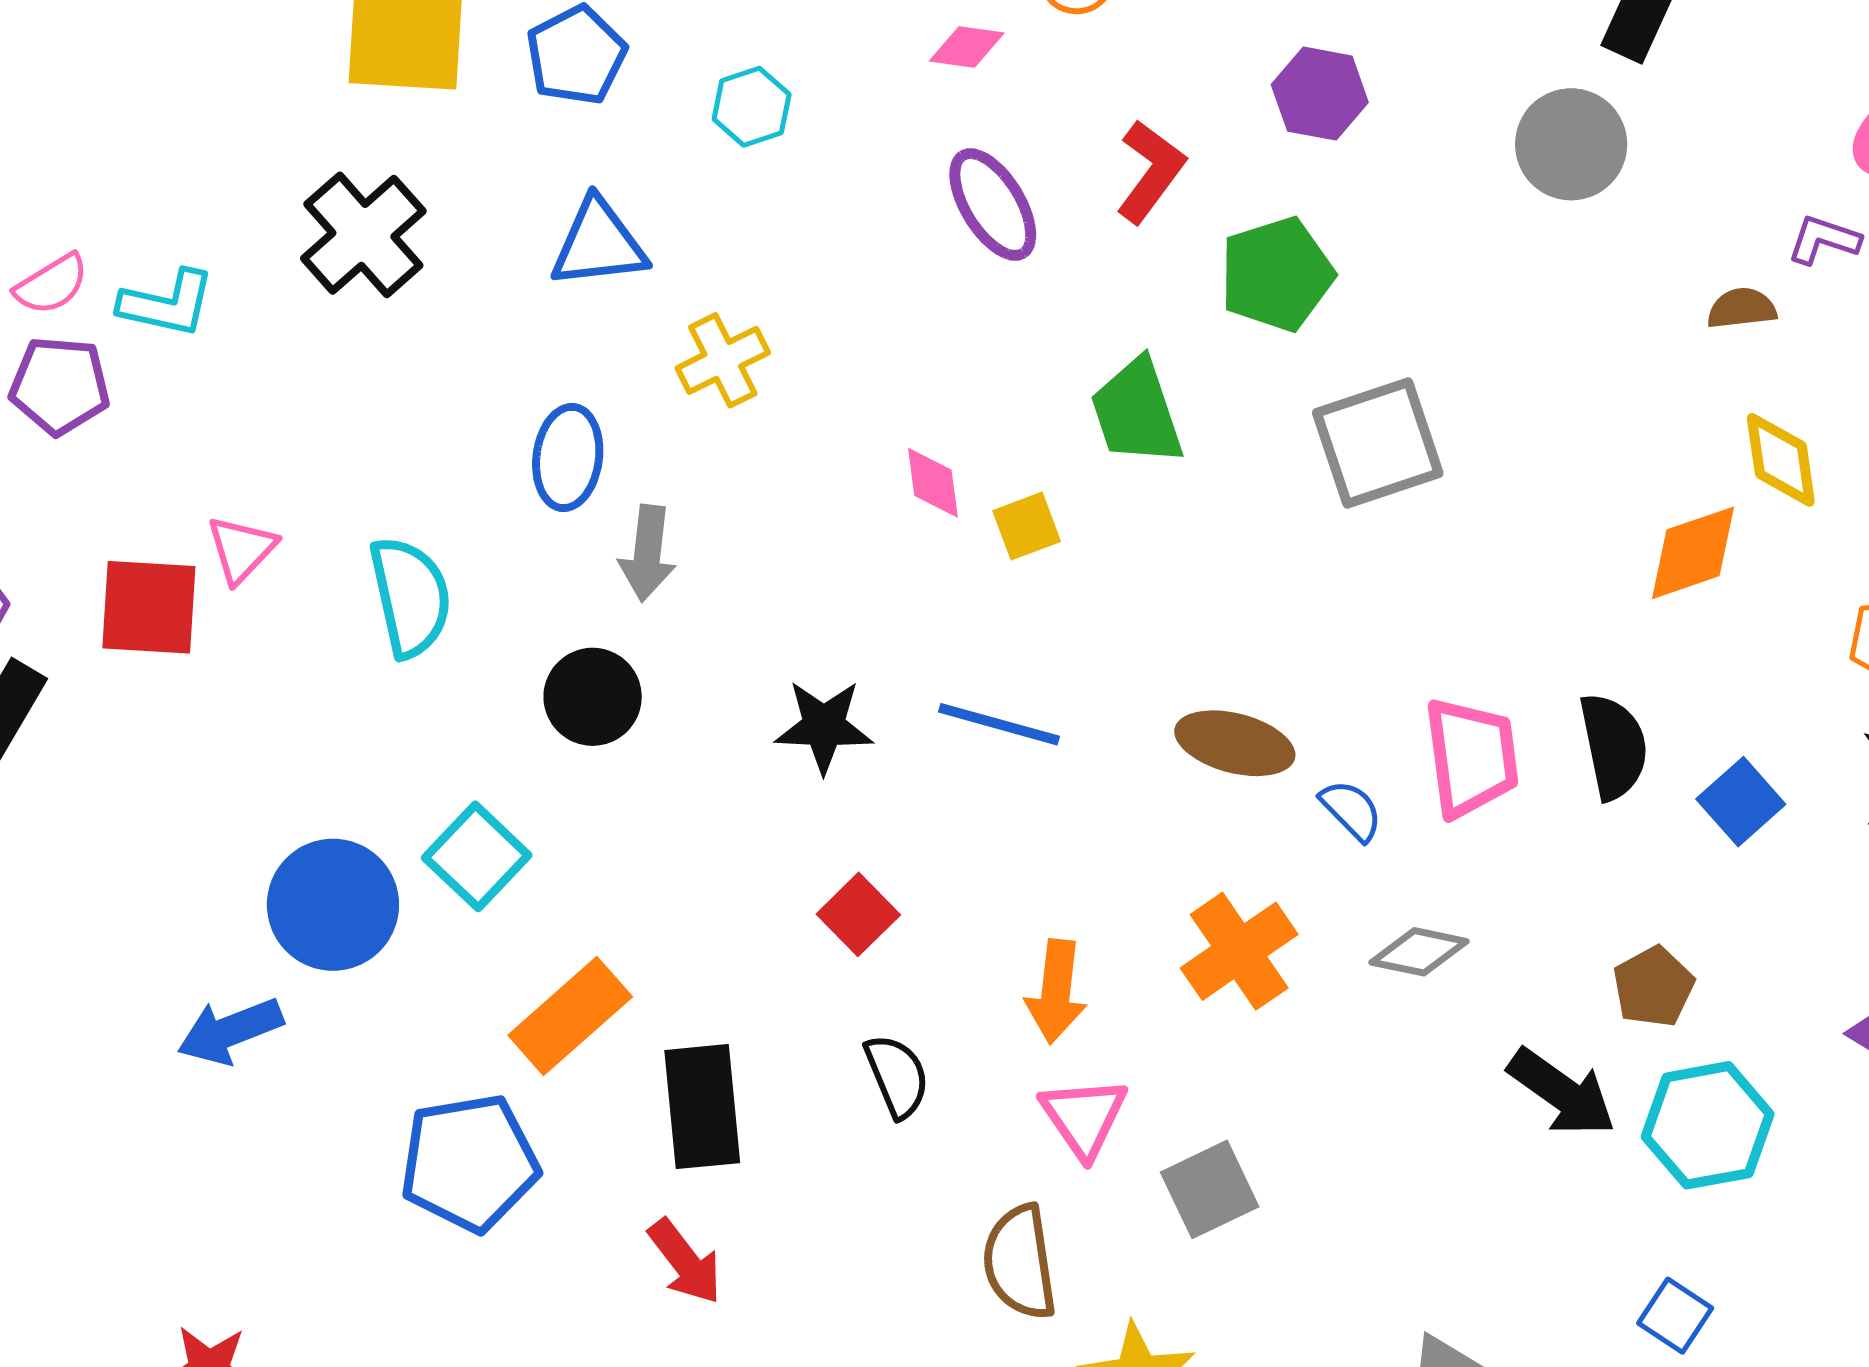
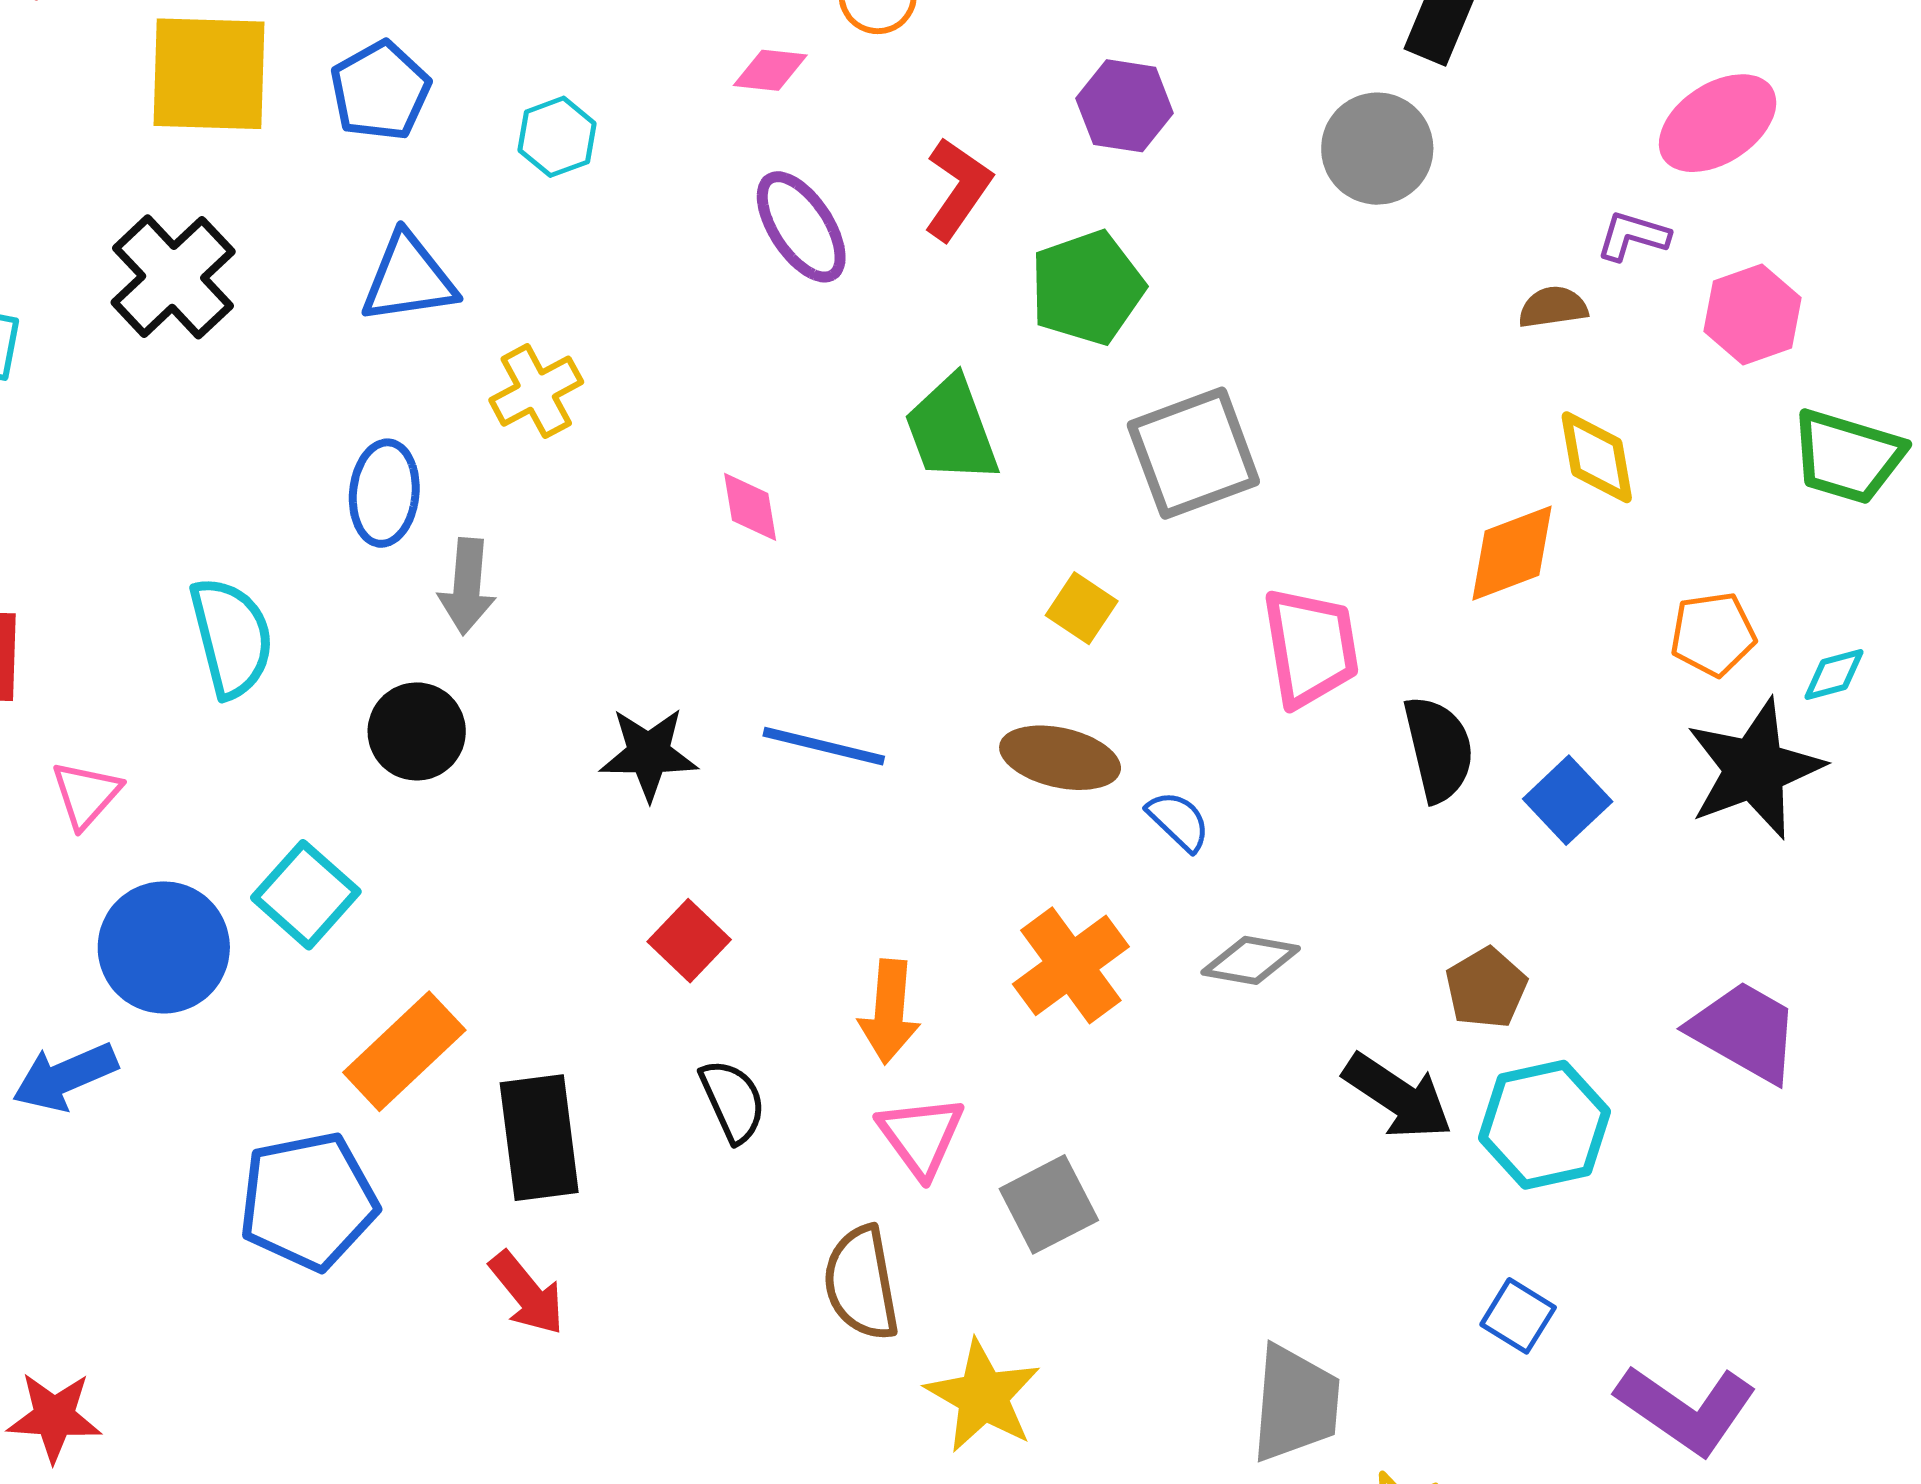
yellow square: (1027, 526) -> (1082, 608), moved, turned -34
pink triangle: (241, 549) -> (86, 794), moved
pink trapezoid: (1471, 757) -> (1311, 647), moved

